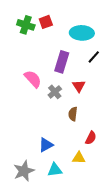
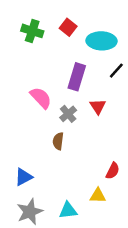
red square: (46, 22) -> (68, 27), moved, turned -32
brown semicircle: (73, 114) -> (58, 141), moved
blue triangle: (46, 145) -> (24, 177), moved

